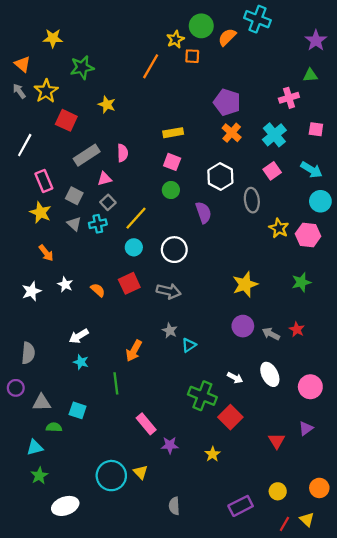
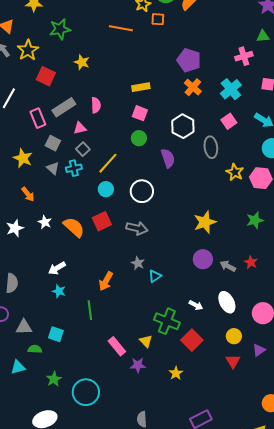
orange line: (151, 66) -> (121, 28), turned 70
pink rectangle: (44, 181) -> (38, 118), moved
orange semicircle: (98, 290) -> (74, 227), size x1.6
yellow triangle: (141, 472) -> (146, 341), moved
green star: (39, 476) -> (54, 379), moved
yellow circle: (278, 491) -> (234, 336), moved

